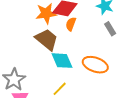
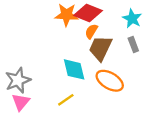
brown trapezoid: (47, 39) -> (100, 48), moved, turned -115

